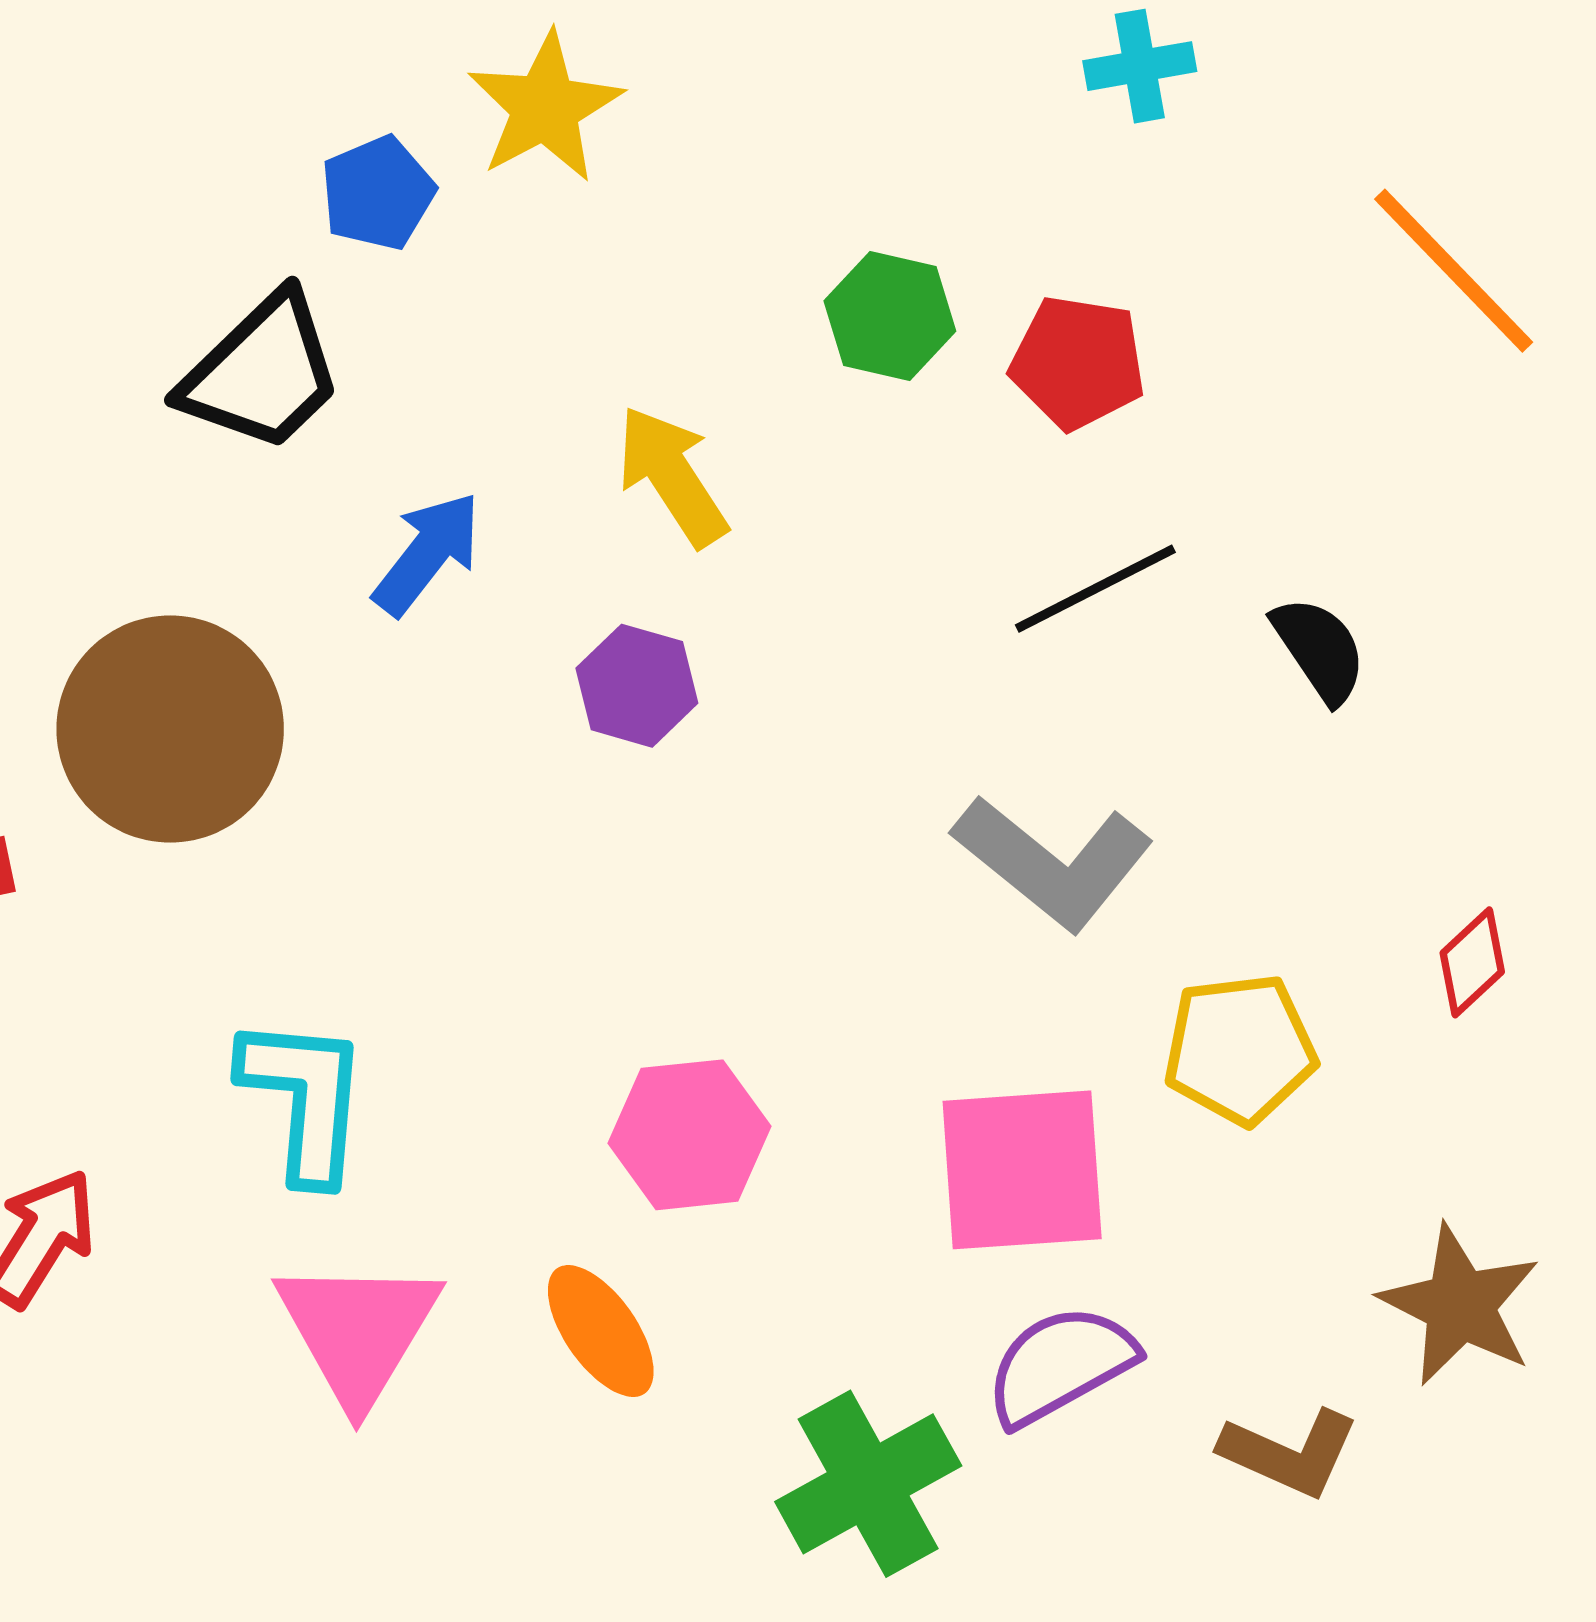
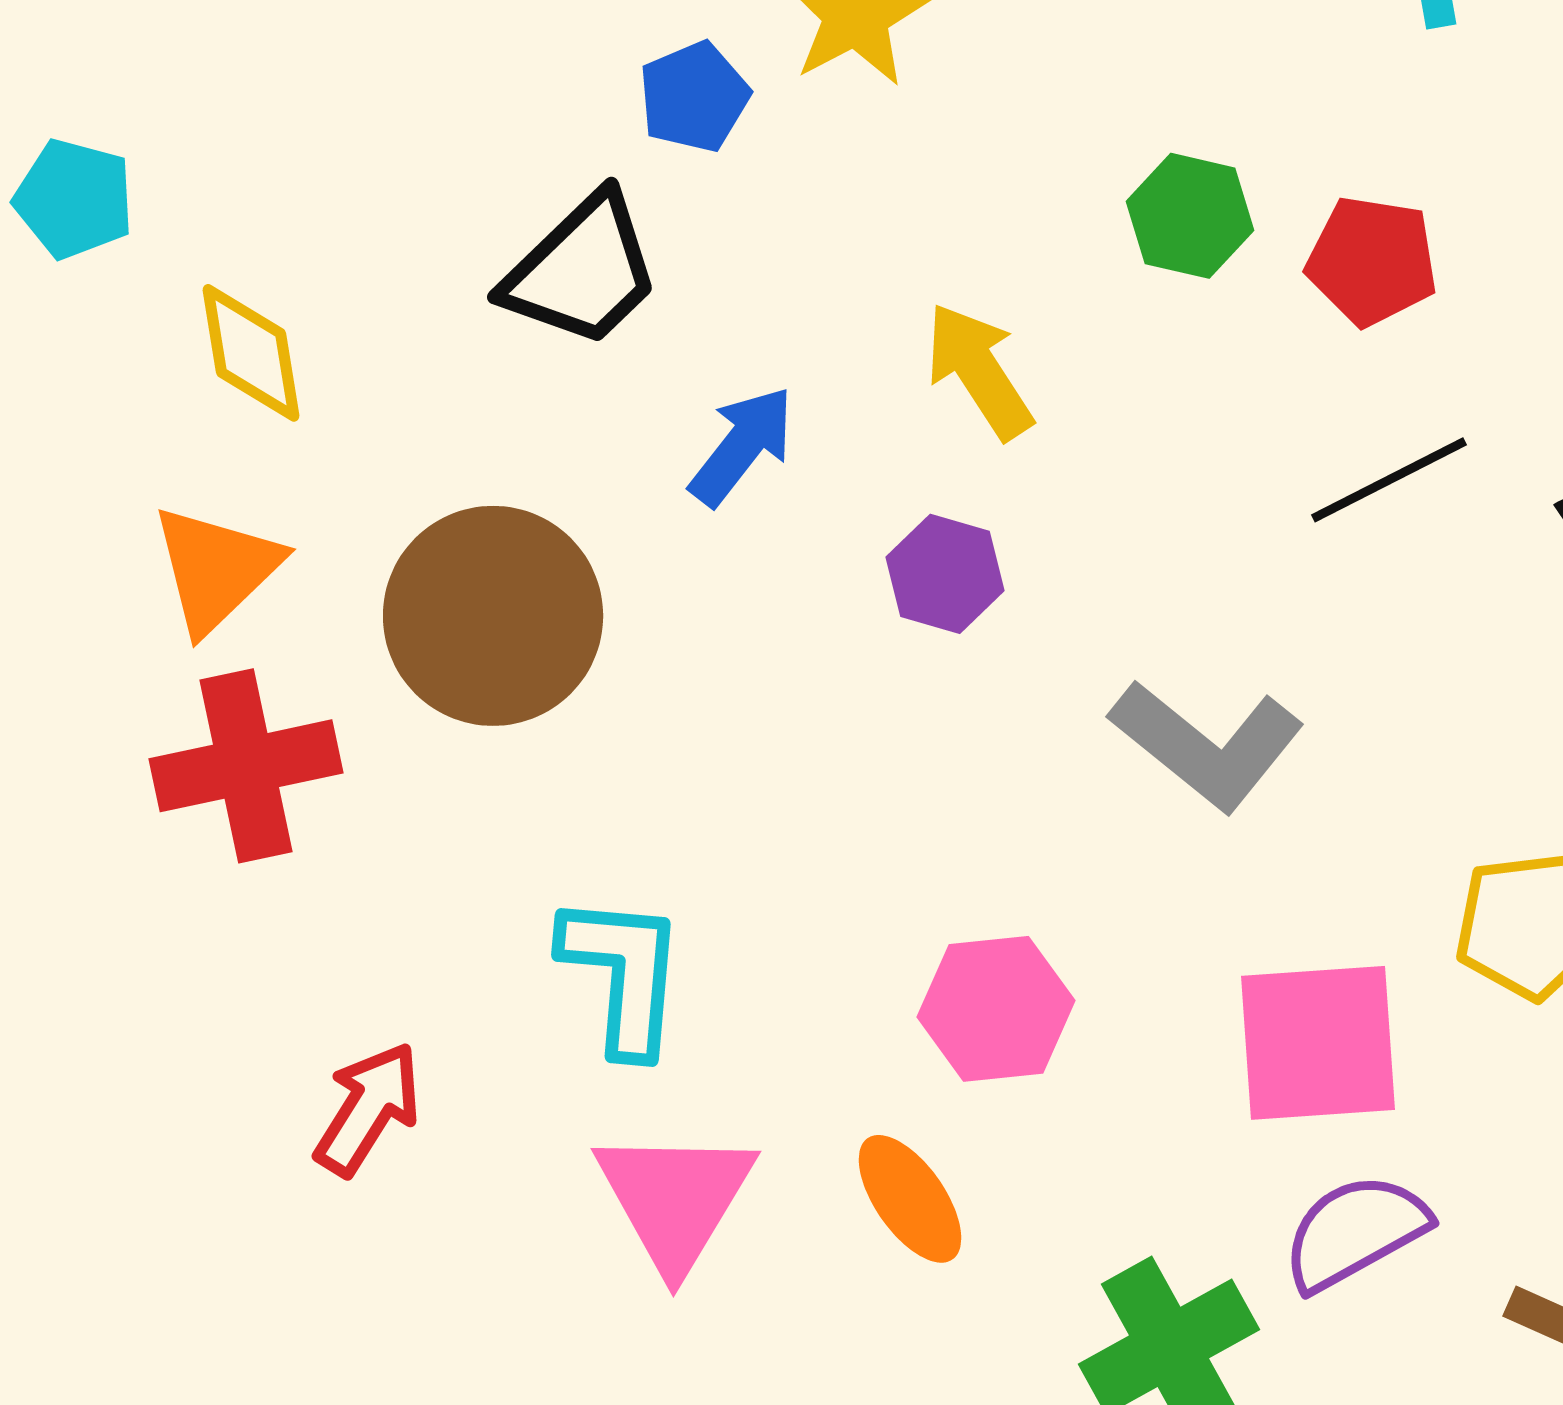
gray L-shape: (1053, 862) -> (1207, 745), moved

